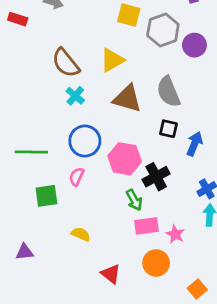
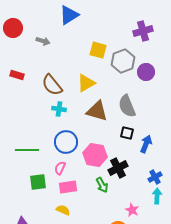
red rectangle: (18, 19) -> (17, 75), moved
cyan cross: (75, 96) -> (59, 109), turned -32
pink rectangle: (146, 226) -> (68, 187), moved

